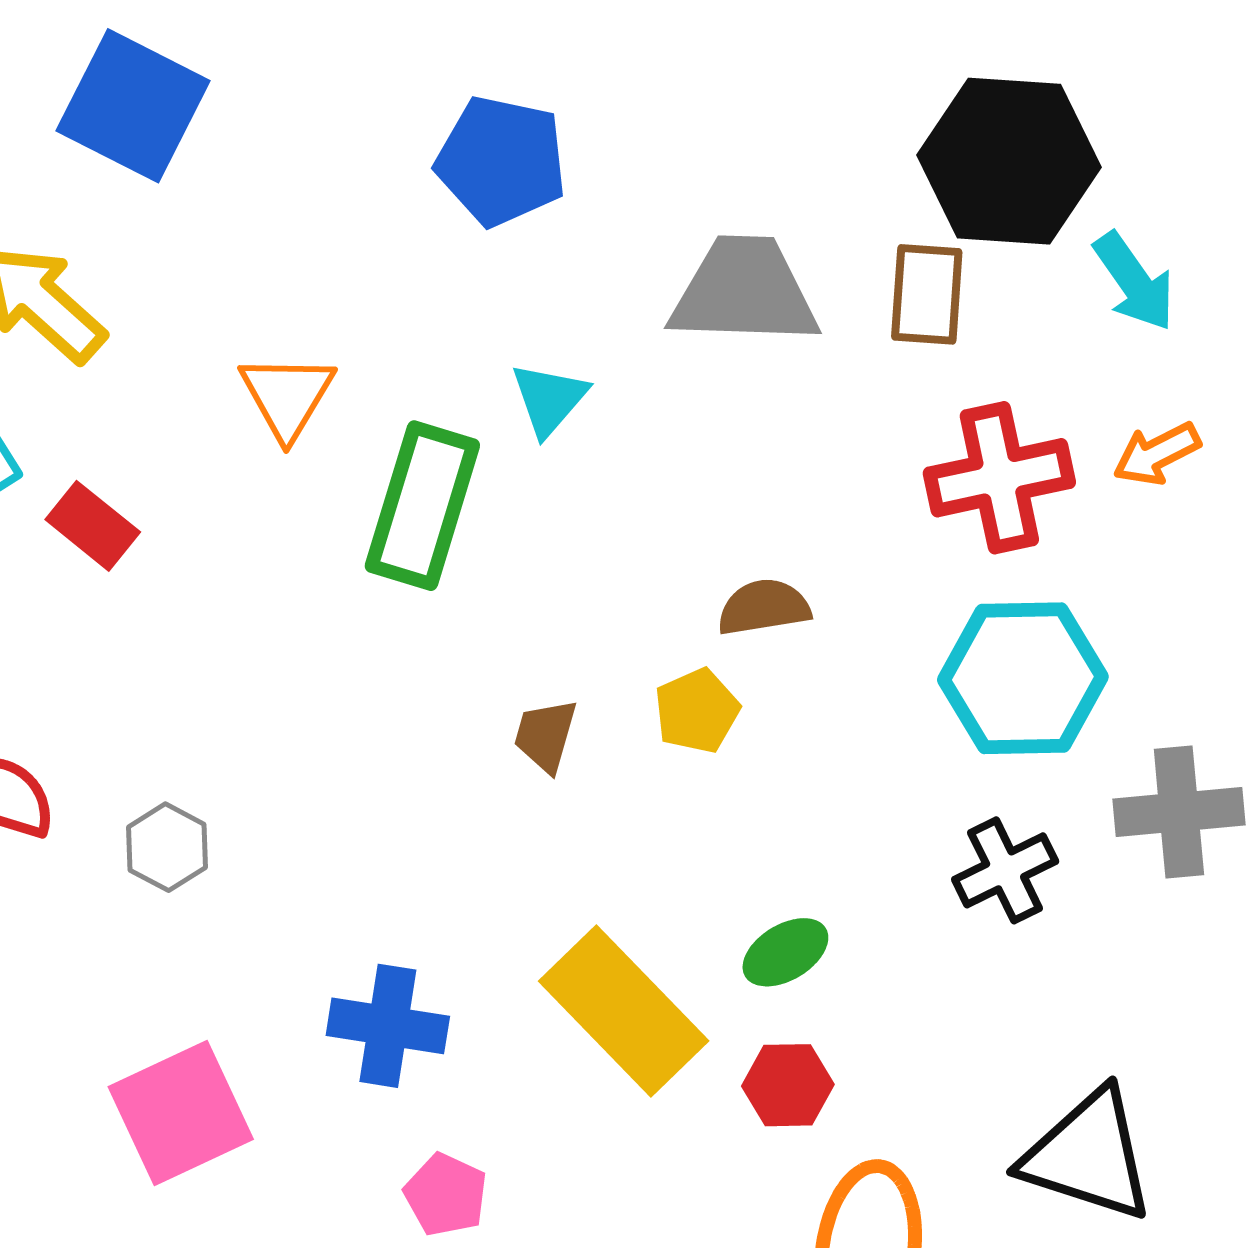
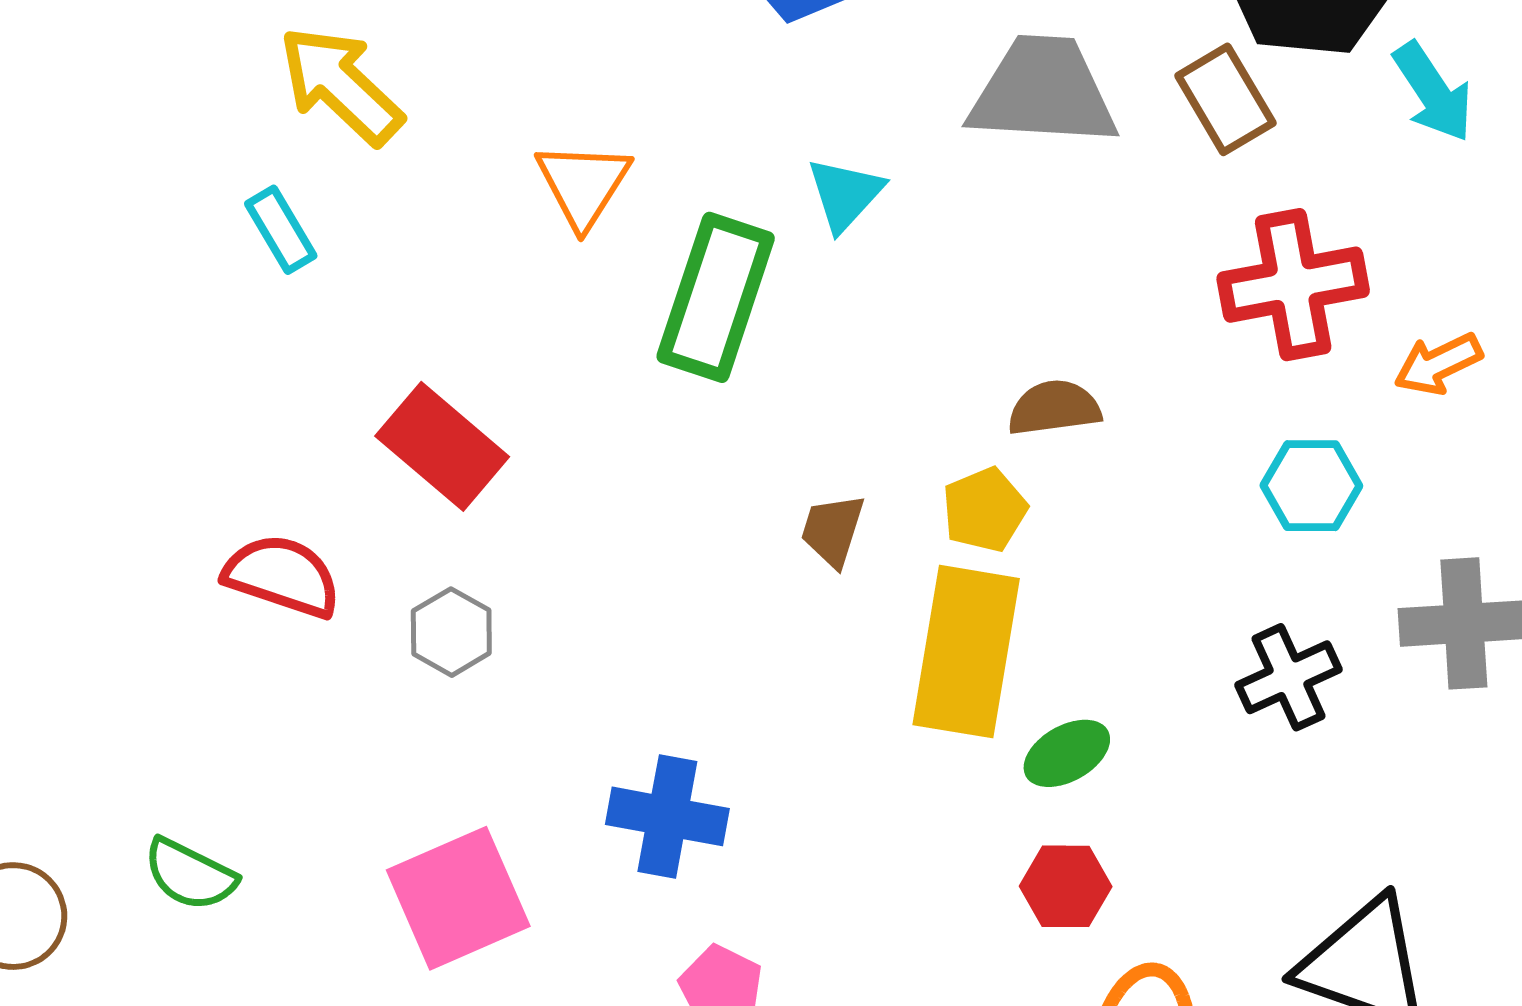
brown rectangle: (927, 294) -> (1225, 99), turned -36
orange arrow: (1157, 454) -> (1438, 364), moved
red rectangle: (93, 526) -> (442, 446), moved, size x1.4
cyan hexagon: (1023, 678) -> (1311, 486), size x0.6
yellow rectangle: (624, 1011) -> (966, 652), moved, turned 52

